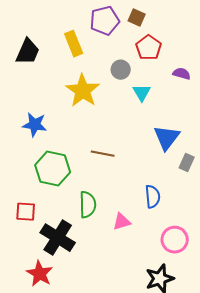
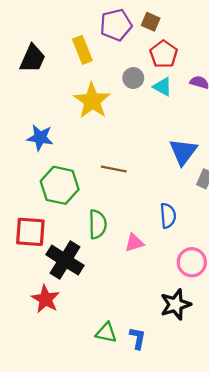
cyan triangle: (142, 93) -> (163, 87), moved, turned -30
red square: (26, 212) -> (30, 232), size x1.4

